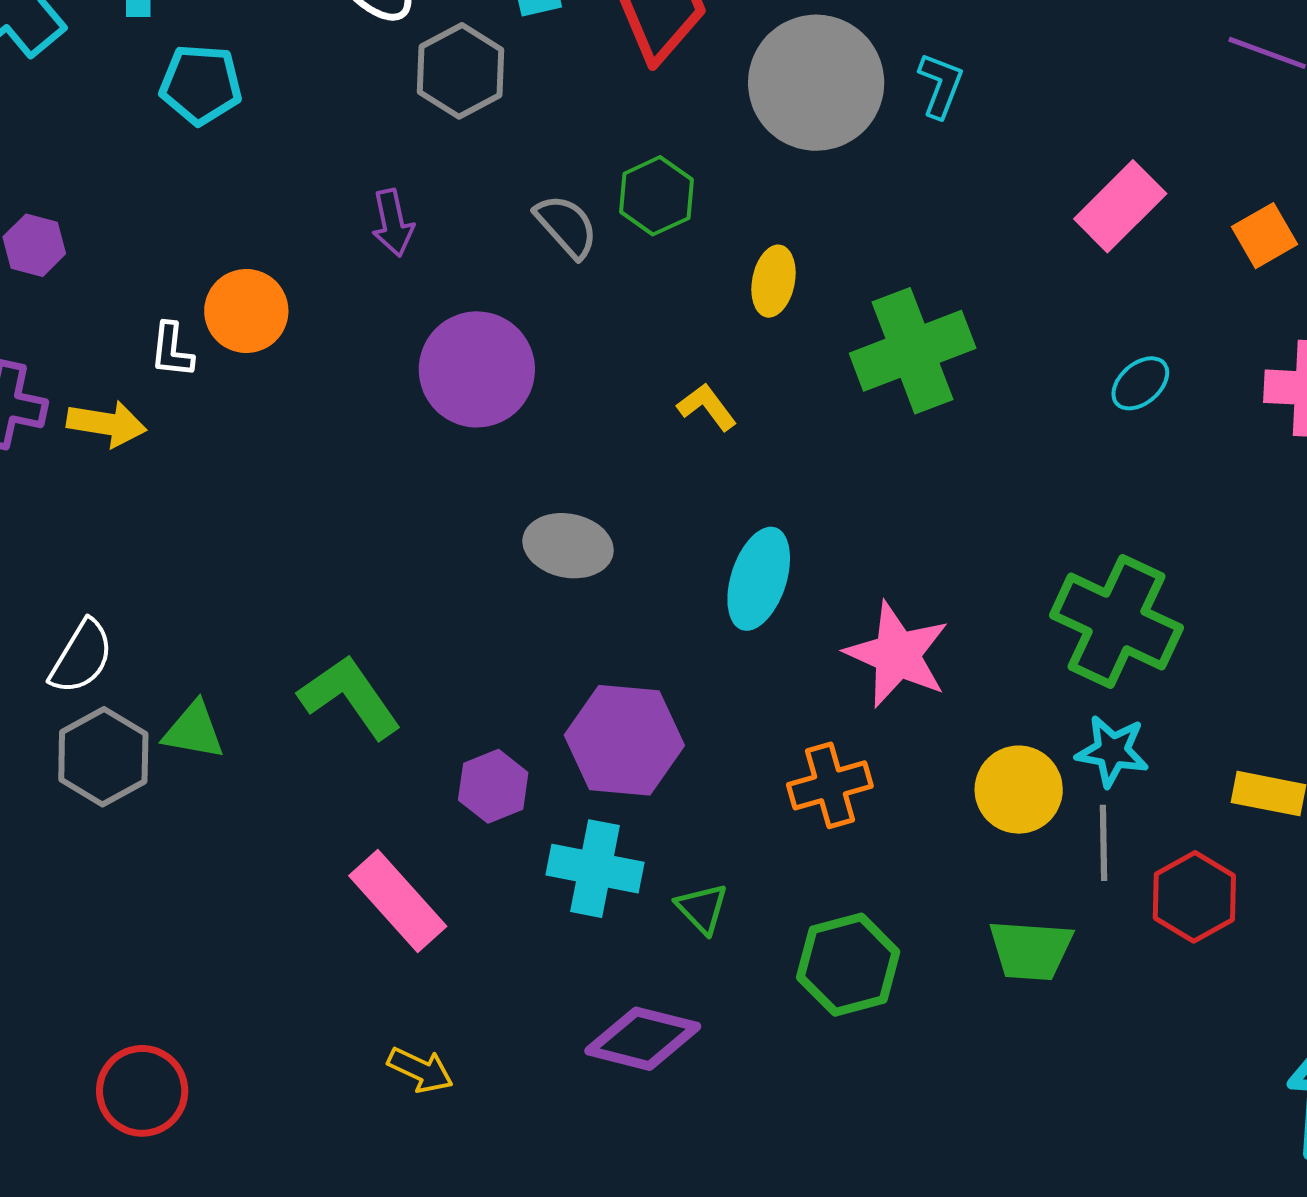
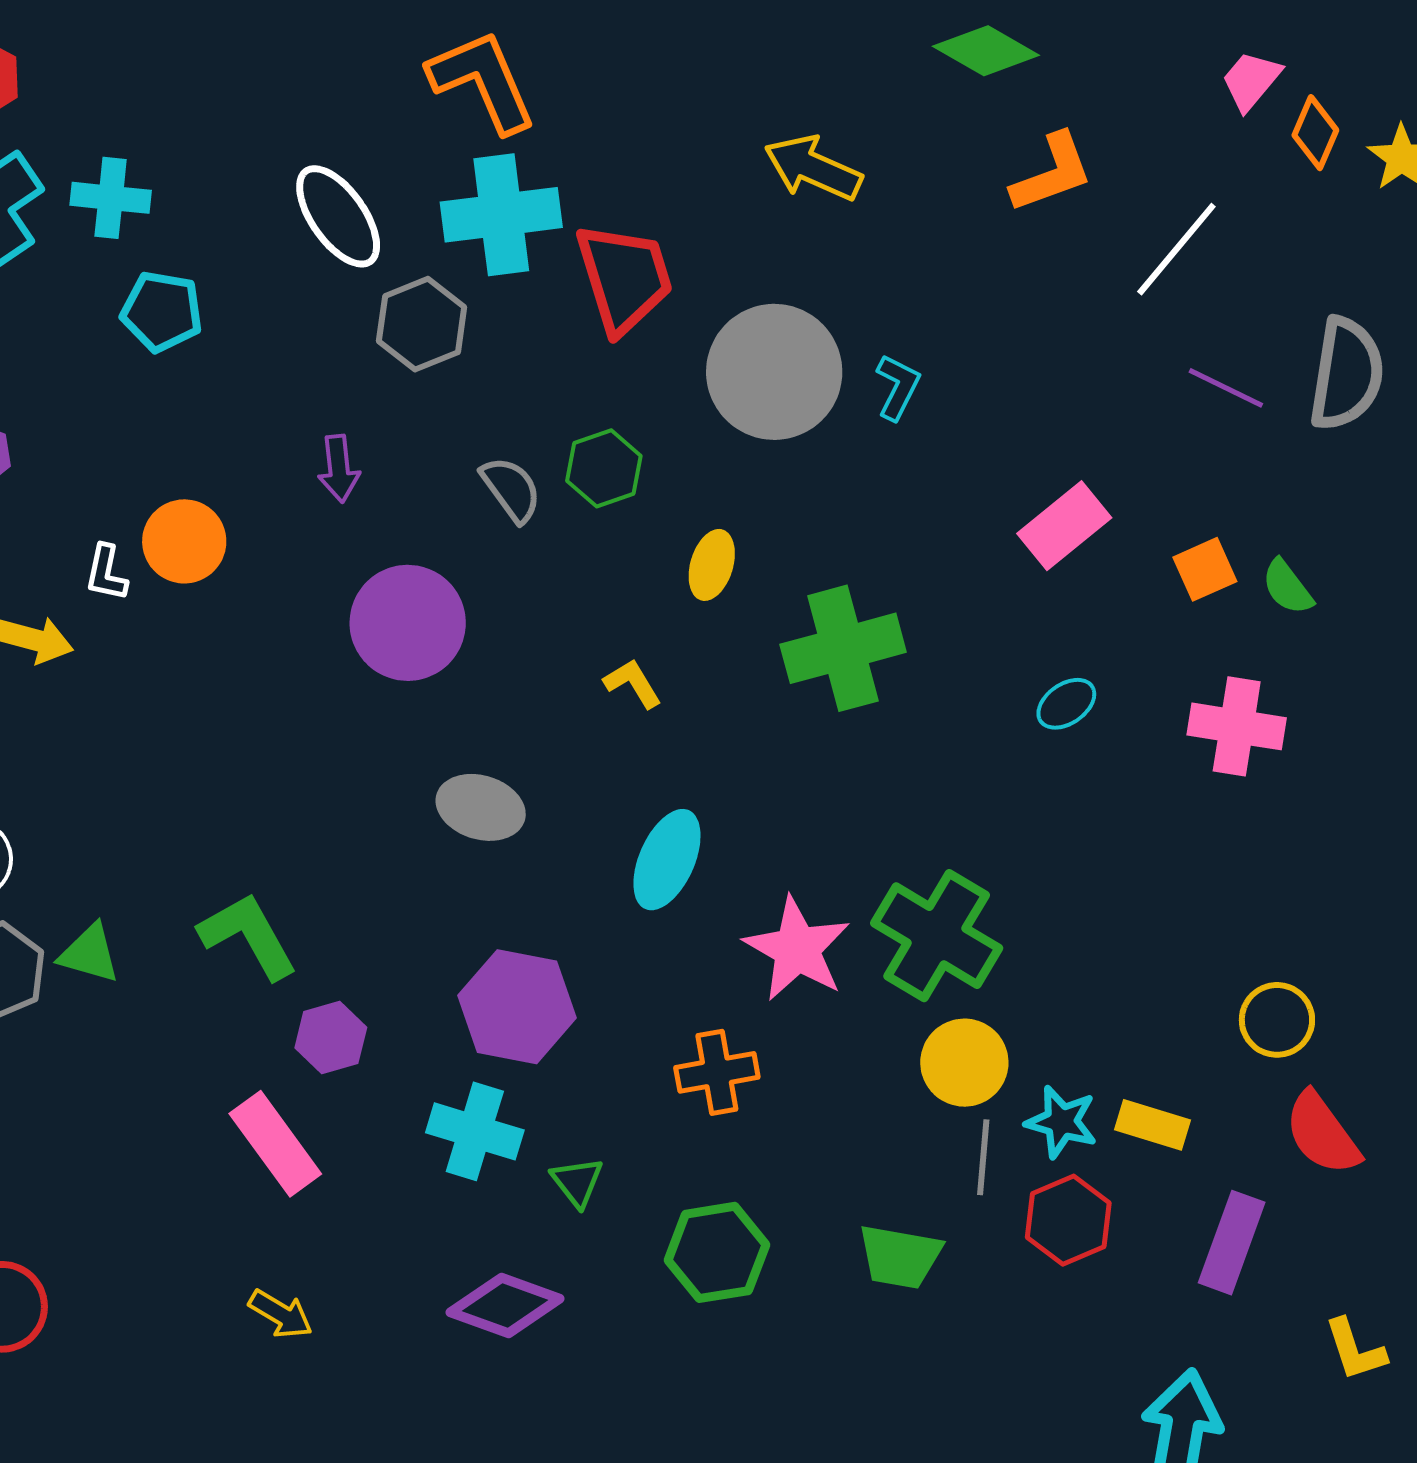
green cross: (1116, 622) -> (937, 936), moved
cyan star: (1112, 751) -> (1061, 1122), moved
purple hexagon: (493, 786) -> (331, 1038), moved
yellow circle: (1019, 790) -> (964, 1063), moved

